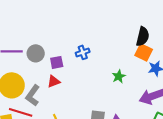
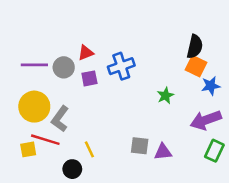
blue cross: (83, 52) -> (121, 66), size x1.5
red triangle: (54, 81) -> (86, 53), moved

